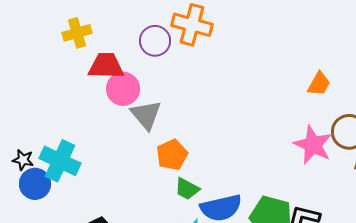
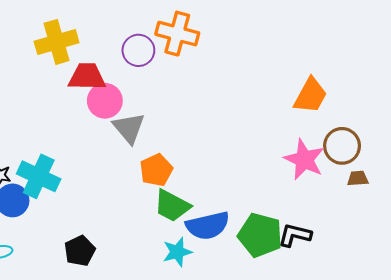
yellow cross: (77, 33) -> (57, 42), size x1.4
orange trapezoid: (319, 84) -> (311, 96), size x1.4
green trapezoid: (187, 189) -> (172, 206), size x1.4

